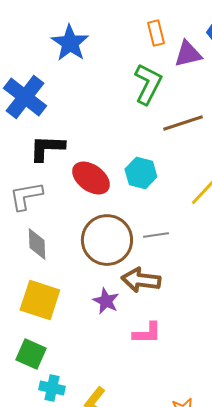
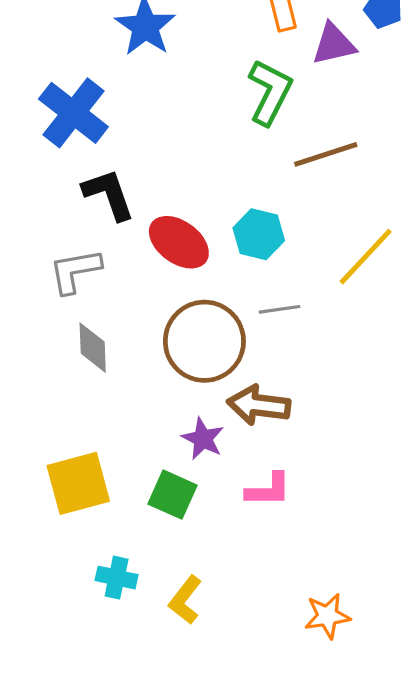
black L-shape: (47, 148) -> (109, 194), turned 69
gray line: (156, 235) -> (279, 309), moved
yellow square: (40, 300) -> (78, 483), moved, turned -33
green square: (31, 354) -> (172, 495), moved

